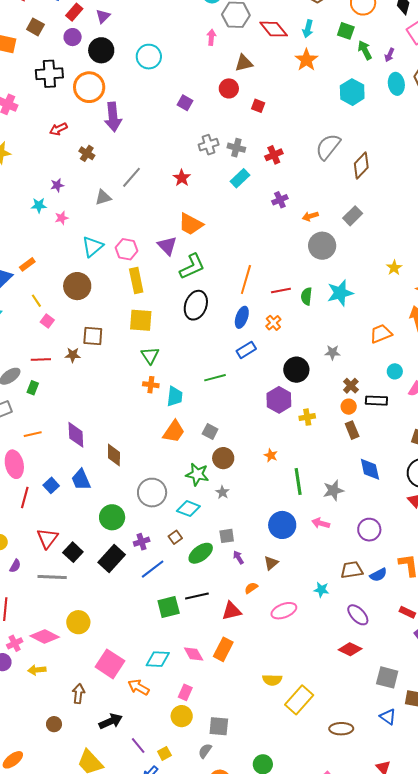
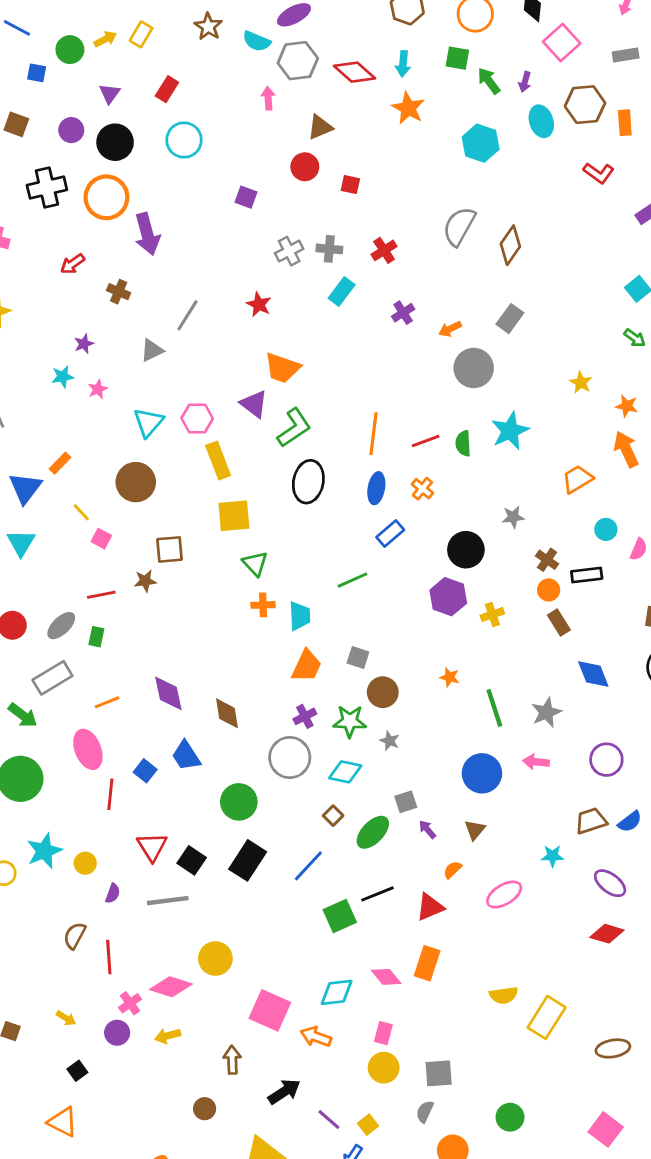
red rectangle: (74, 12) -> (167, 89), moved
purple cross: (142, 542) -> (305, 716), moved

